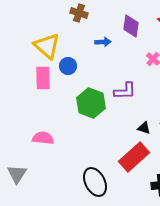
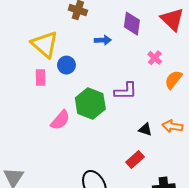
pink rectangle: (43, 78) -> (41, 78), size x0.7
pink semicircle: (43, 138) -> (60, 120), moved, turned 125
red rectangle: (134, 157) -> (135, 160), size x0.6

